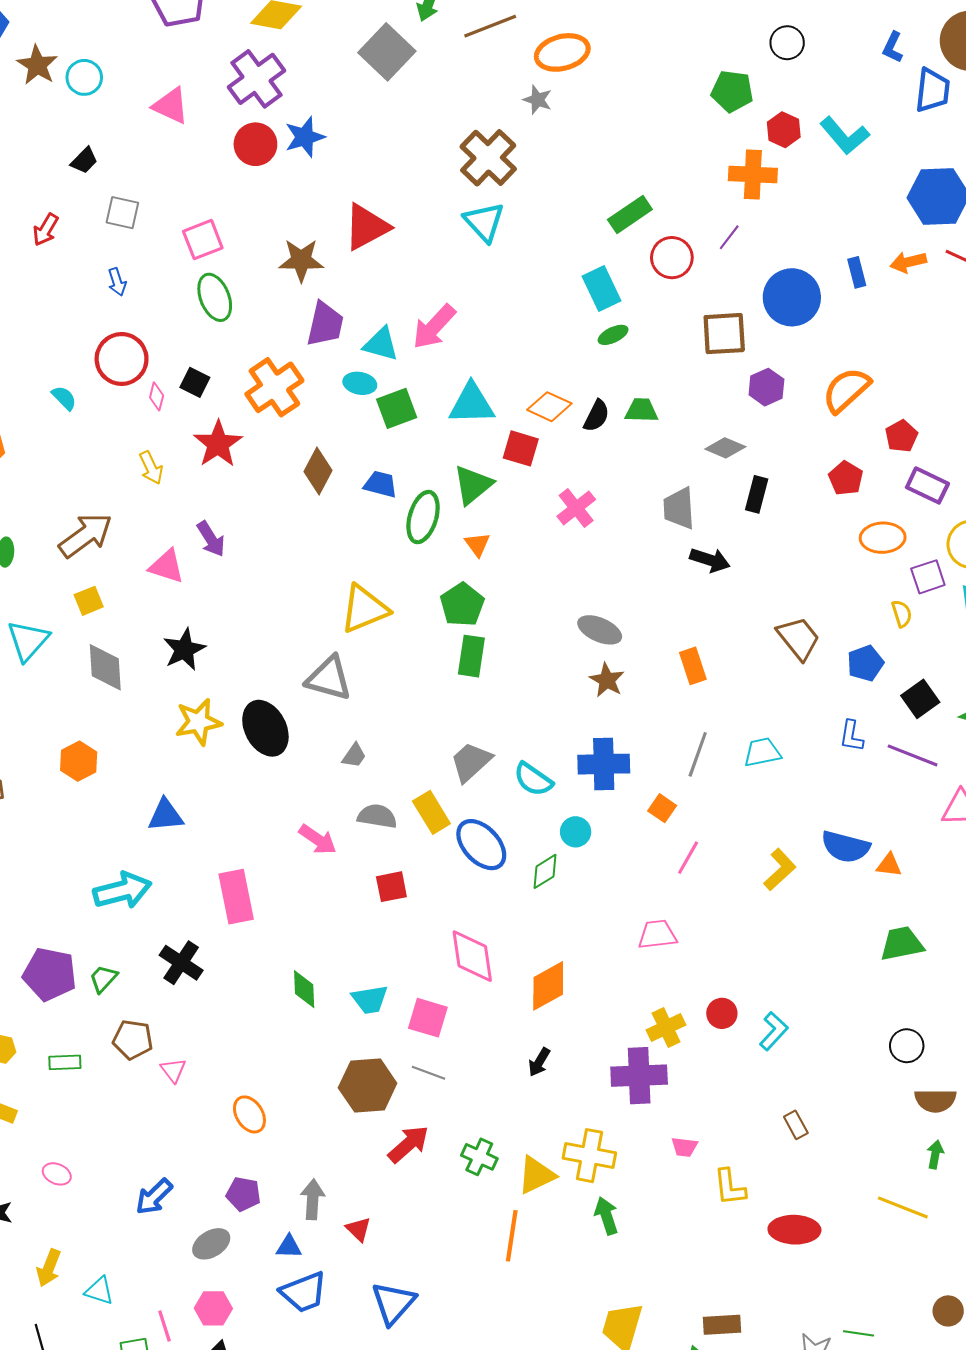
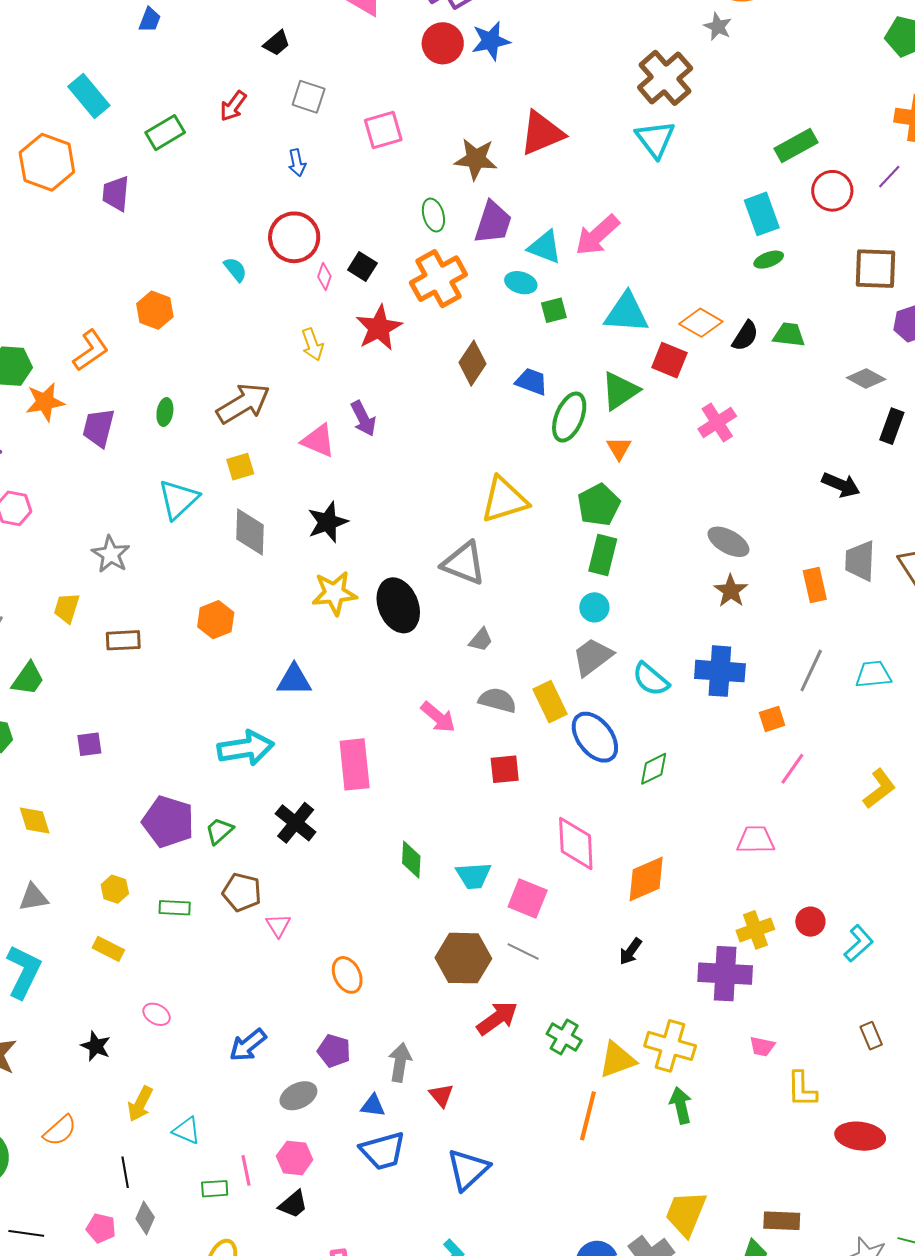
green ellipse: (215, 297) -> (433, 215), moved, size x0.7
green square: (397, 408) -> (554, 310), size x0.7
gray trapezoid: (679, 508) -> (860, 561), moved
orange square: (662, 808) -> (772, 719), turned 32
cyan circle: (576, 832) -> (594, 607), moved

